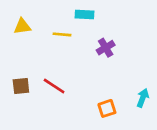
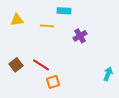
brown square: (21, 86) -> (16, 65), turned -32
orange square: (107, 108) -> (53, 82), moved

